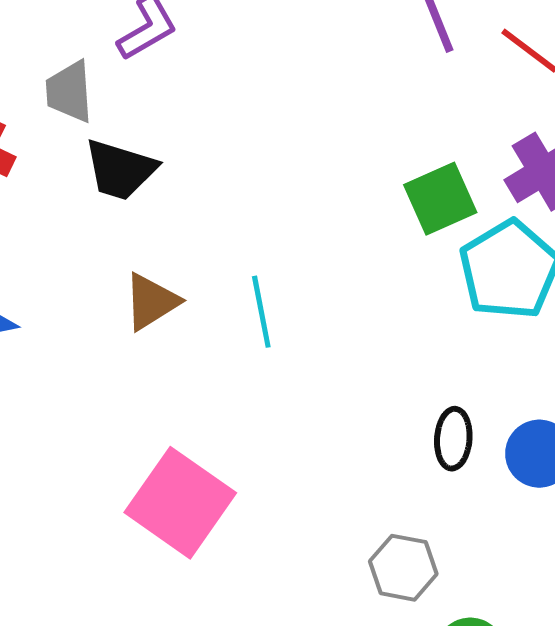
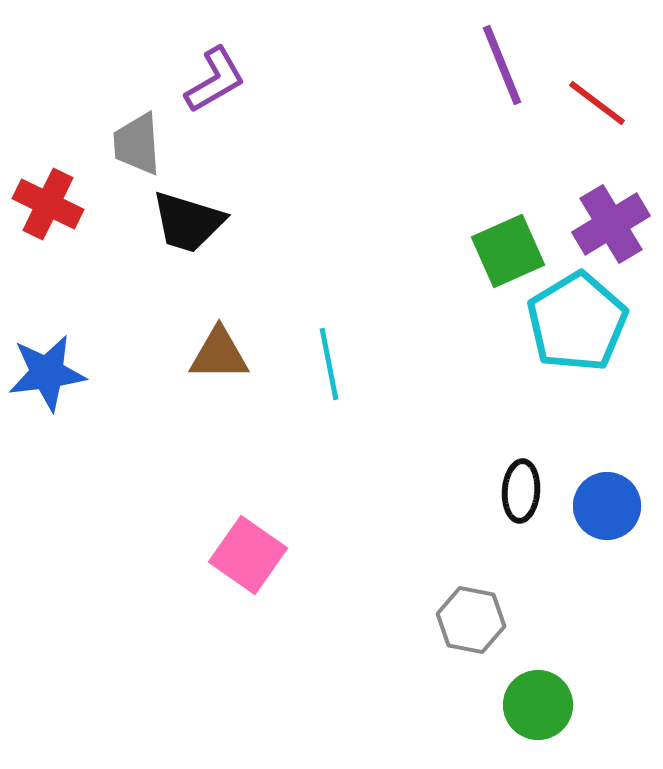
brown triangle: (151, 302) -> (219, 354), turned 32
pink square: (180, 503) -> (248, 555), size x0.7

